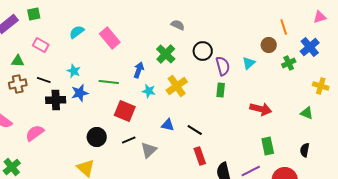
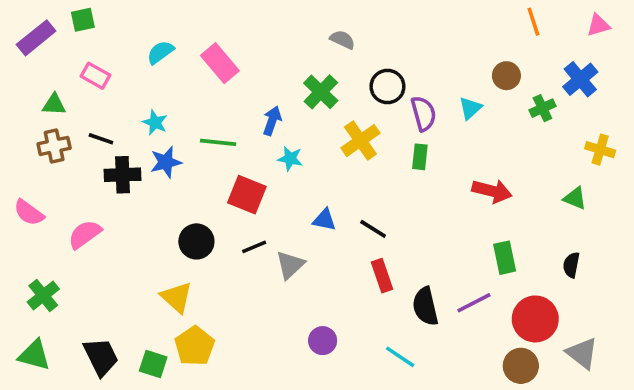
orange line: (284, 27) -> (533, 22), moved
yellow cross: (177, 86) -> (360, 141), moved

